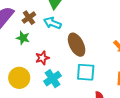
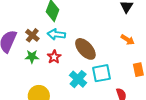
red star: (42, 58) -> (54, 57), moved
cyan cross: (52, 79) -> (78, 79), moved

